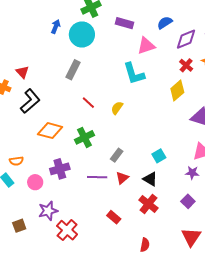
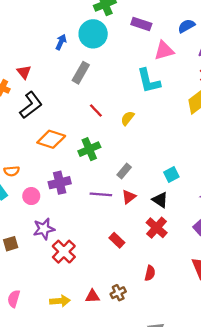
blue arrow: (56, 27) -> (61, 42), moved

